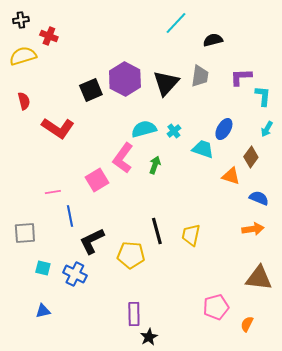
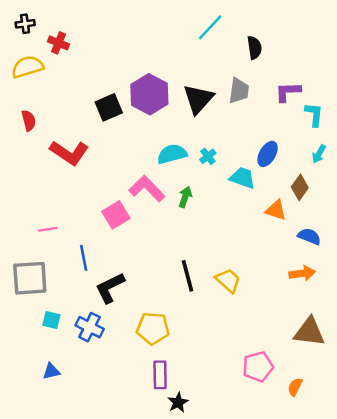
black semicircle: (213, 40) -> (254, 48), turned 96
pink L-shape: (123, 158) -> (147, 189), turned 100
pink line: (53, 192) -> (48, 229), moved
gray square: (25, 233) -> (30, 278), size x1.4
yellow trapezoid: (191, 235) -> (228, 281), turned 120
yellow pentagon: (131, 255) -> (153, 328), moved

